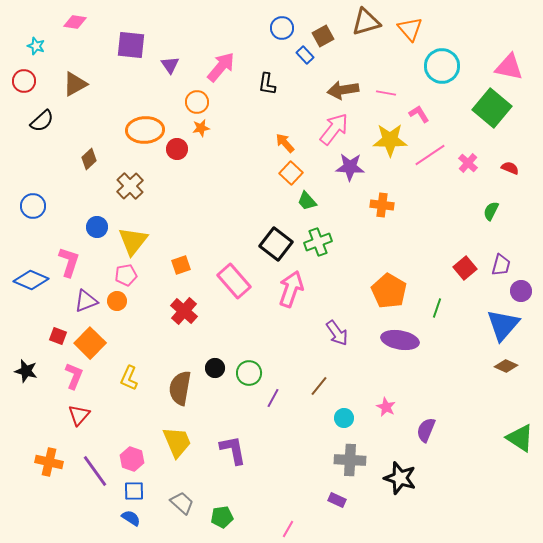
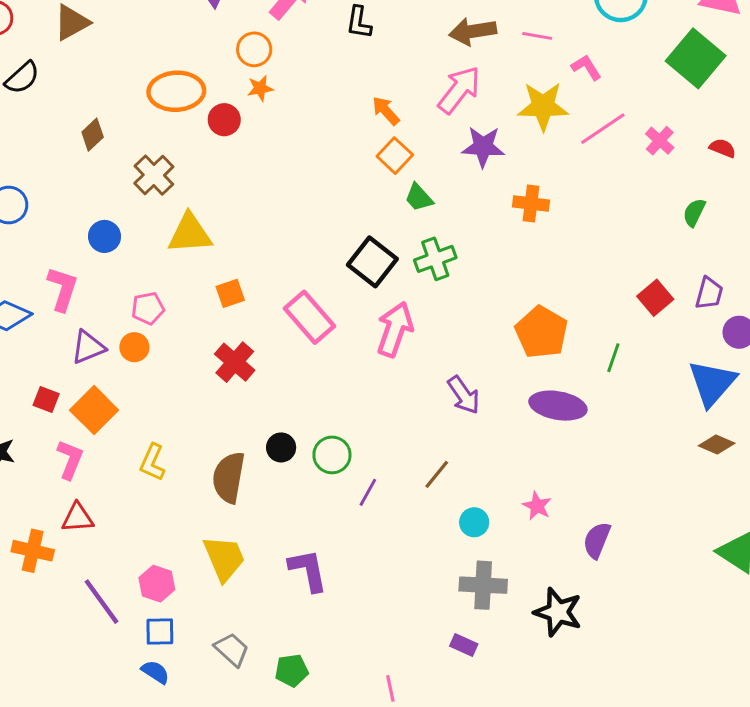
yellow triangle: (133, 241) -> (190, 233), moved, turned 48
red triangle: (79, 415) -> (78, 518), turned 45
orange cross: (49, 462) -> (33, 551), moved
pink line: (288, 529) -> (390, 688), turned -42

